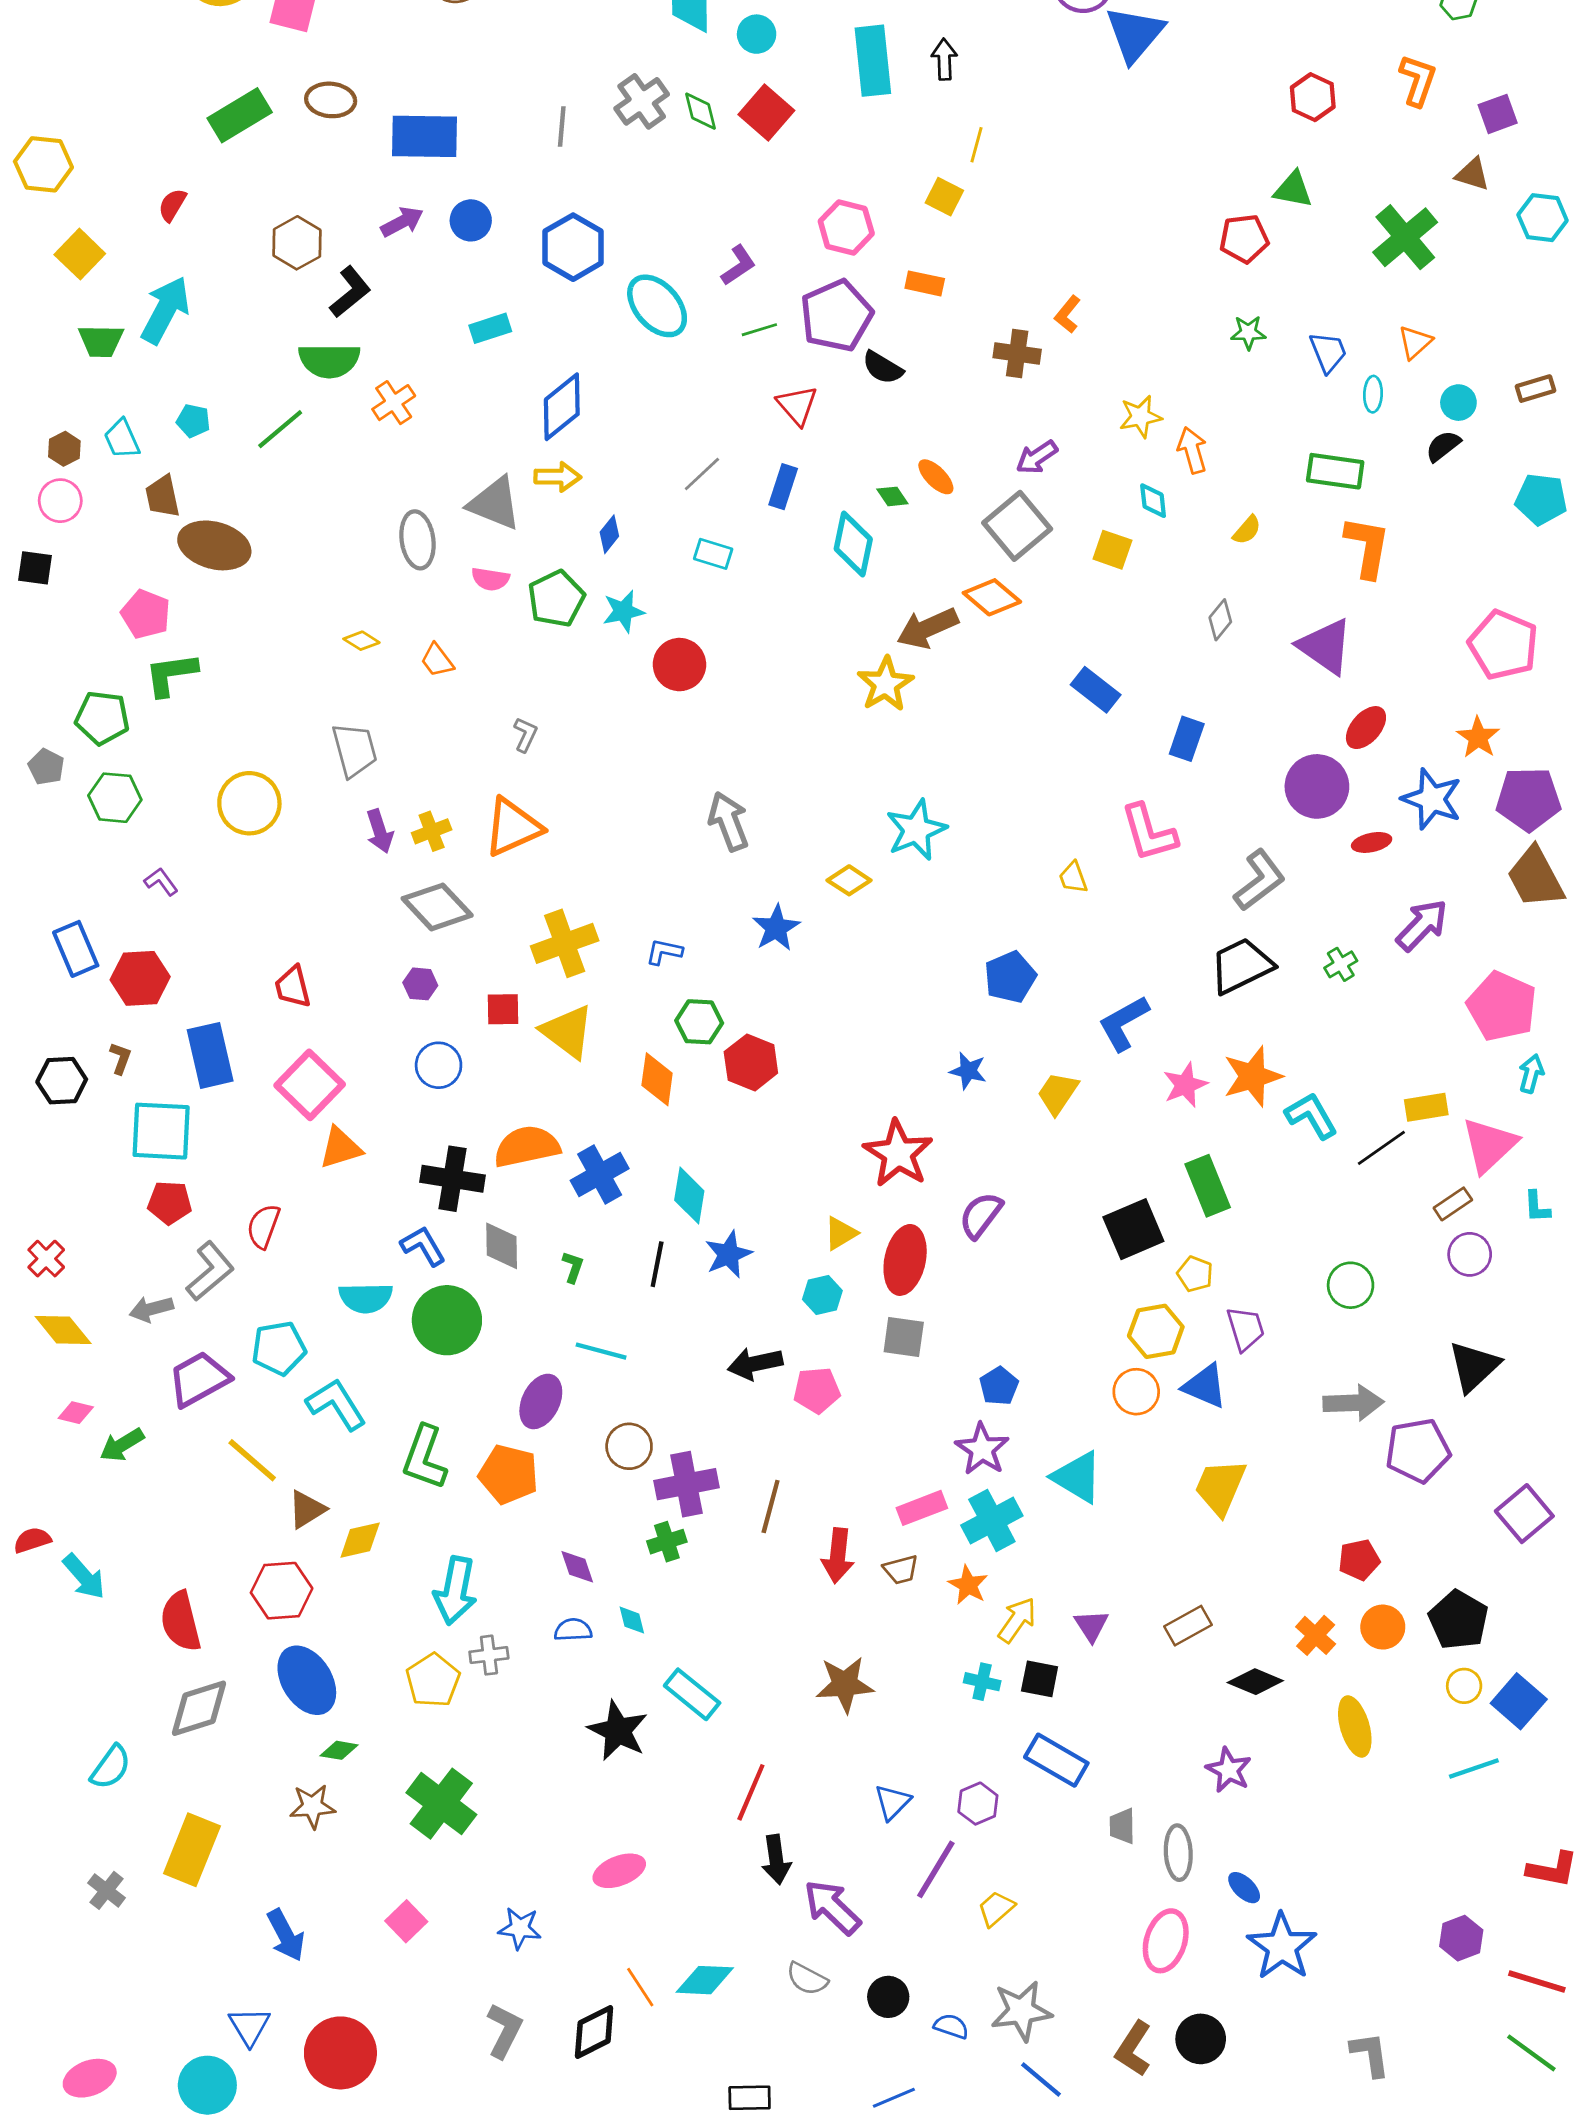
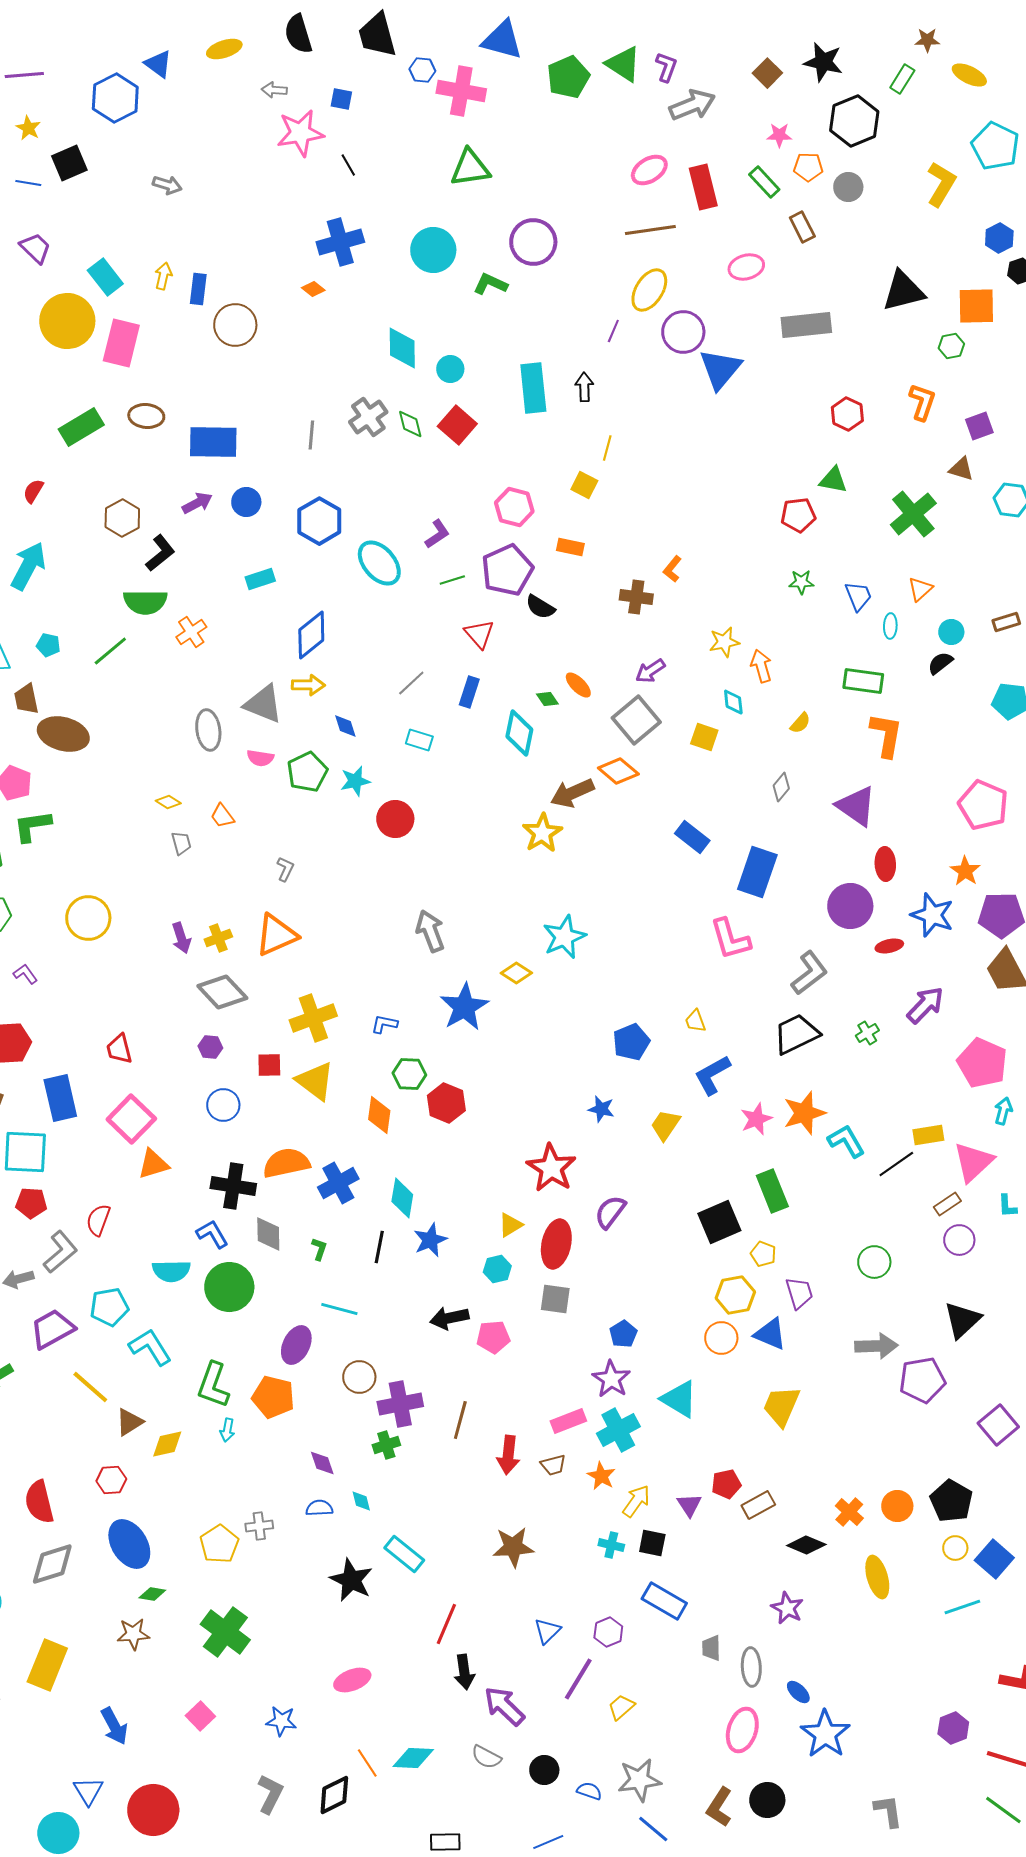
blue diamond: (609, 534) -> (345, 726), turned -56
red ellipse: (1366, 728) -> (885, 864), turned -44
blue rectangle: (1187, 739) -> (757, 872), size x1.6
gray trapezoid: (354, 750) -> (181, 843), moved, size x0.6
yellow trapezoid: (1073, 877) -> (695, 1021), moved
blue star: (776, 928) -> (464, 1007), size x1.4
red pentagon: (1359, 1560) -> (726, 1484), moved
red hexagon: (282, 1591) -> (111, 1480), size x0.7
cyan arrow: (455, 1591) -> (227, 1430), moved, size x0.5

